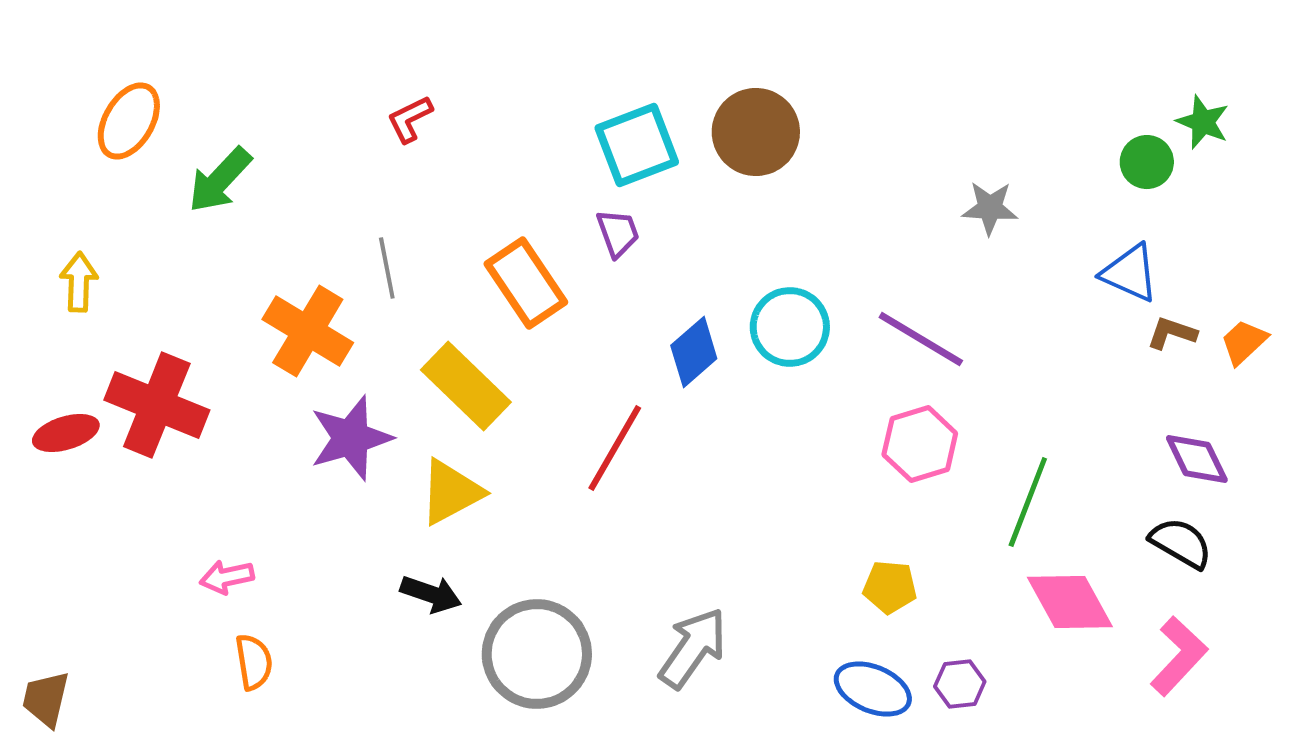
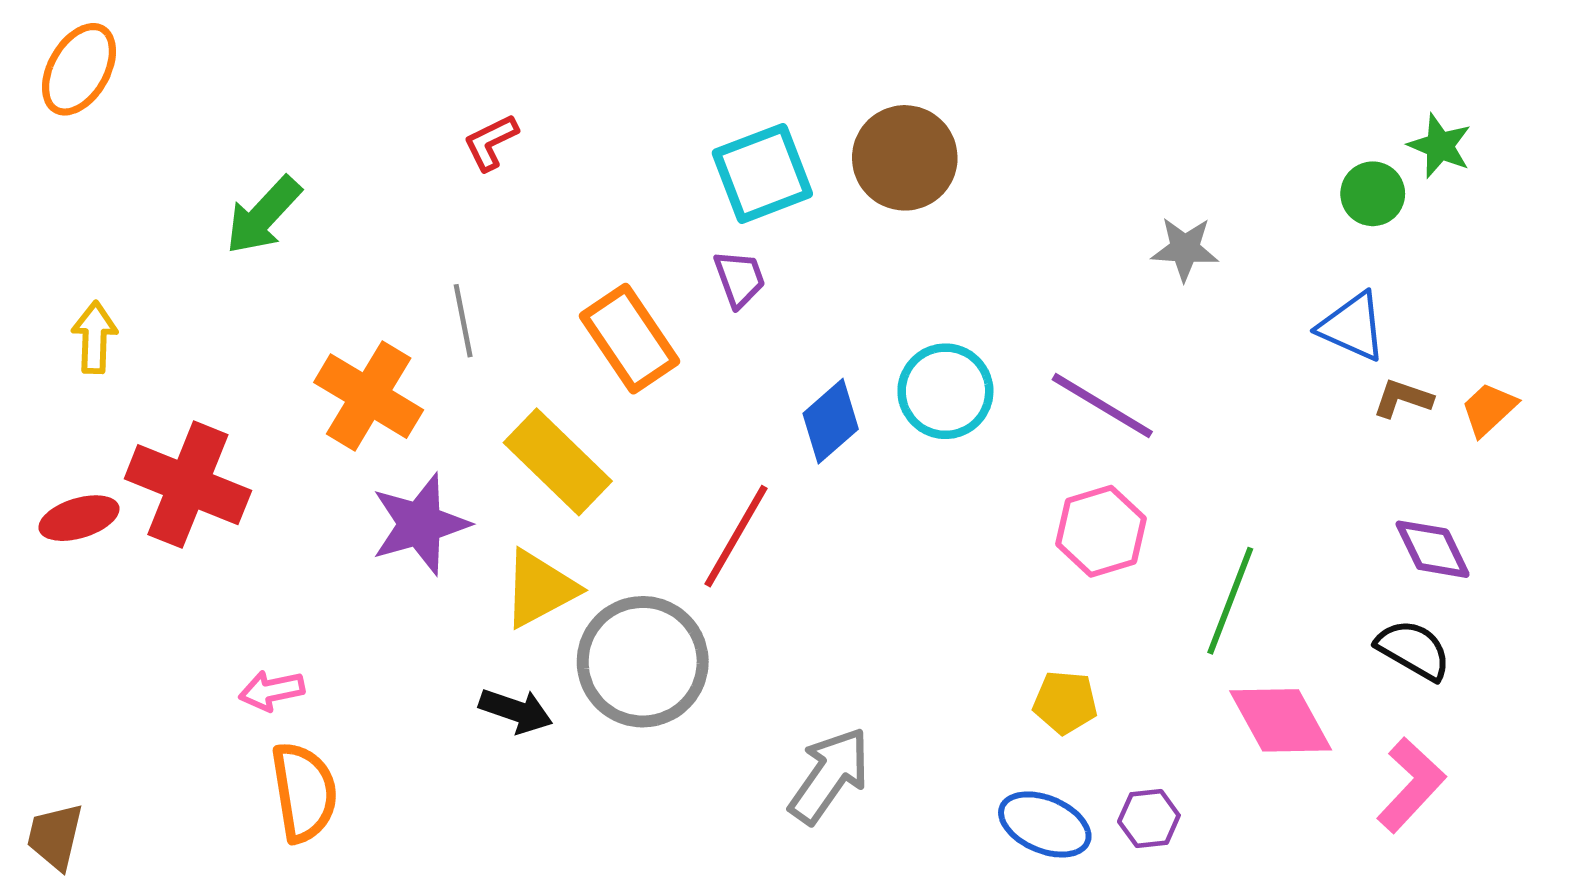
orange ellipse: (129, 121) -> (79, 69), moved
gray circle: (537, 654) -> (643, 662), moved
orange semicircle: (254, 662) -> (304, 792), size x1.5

